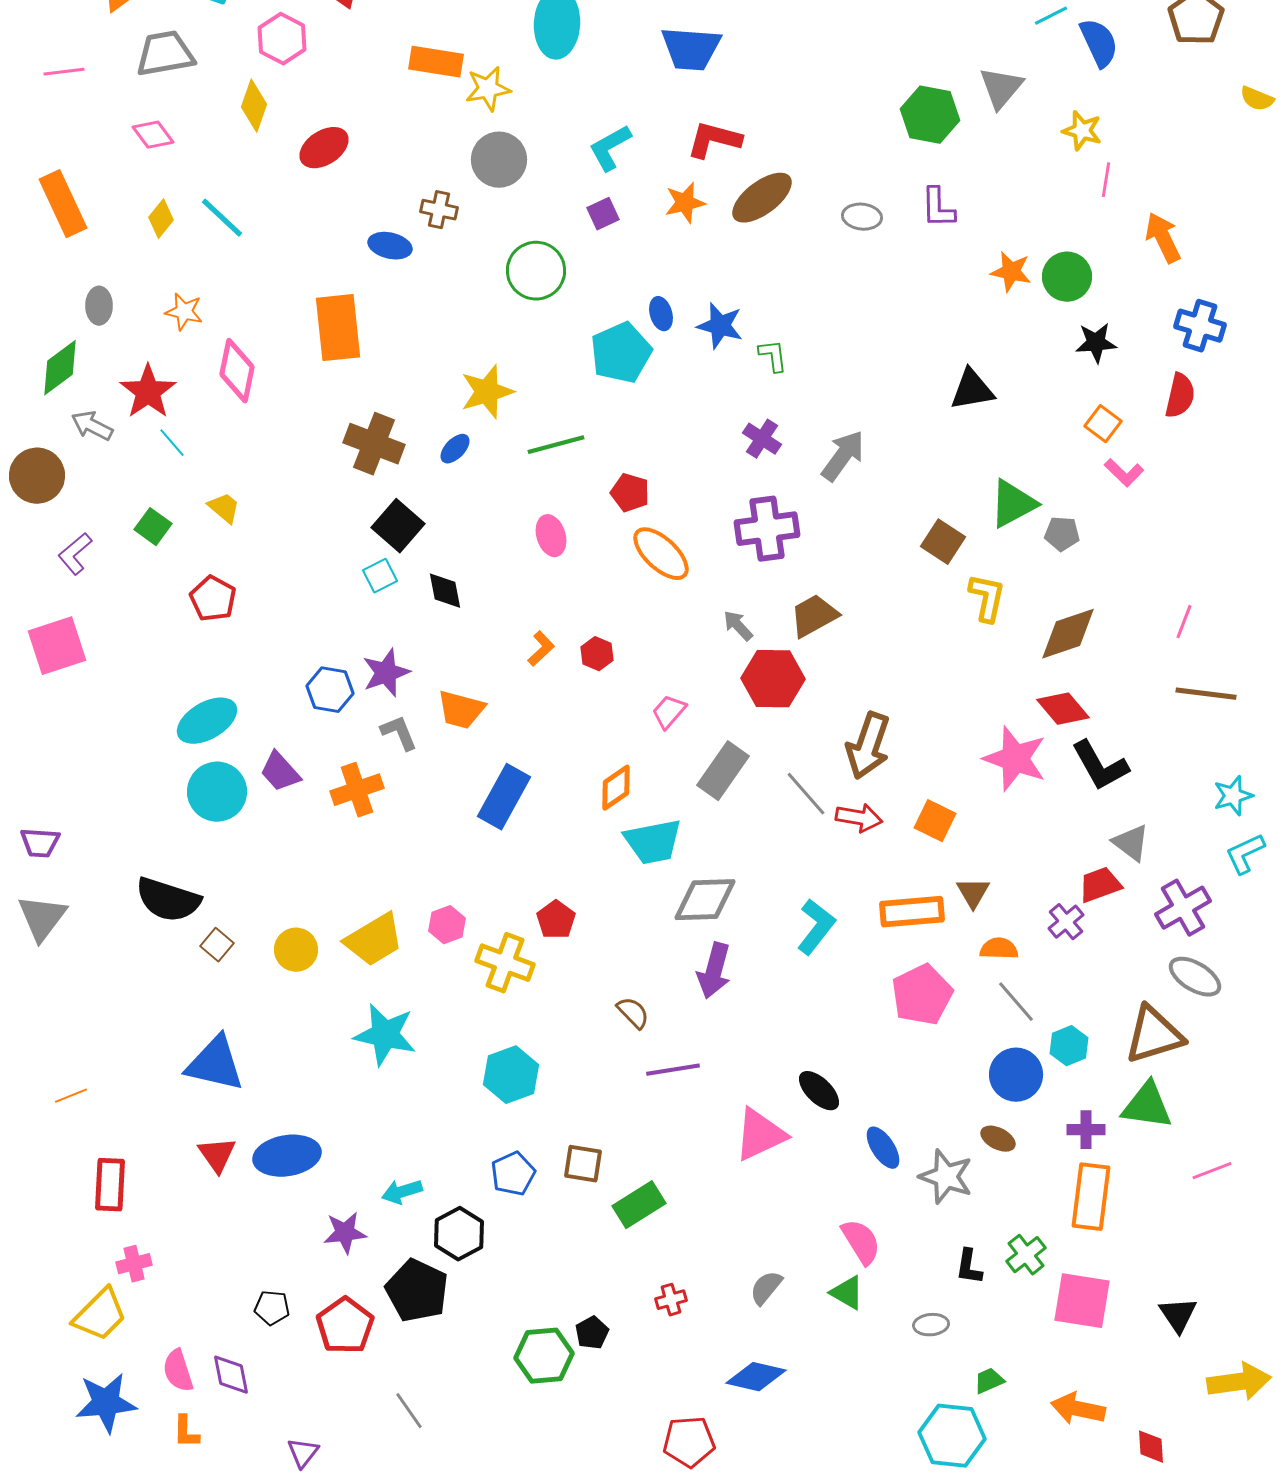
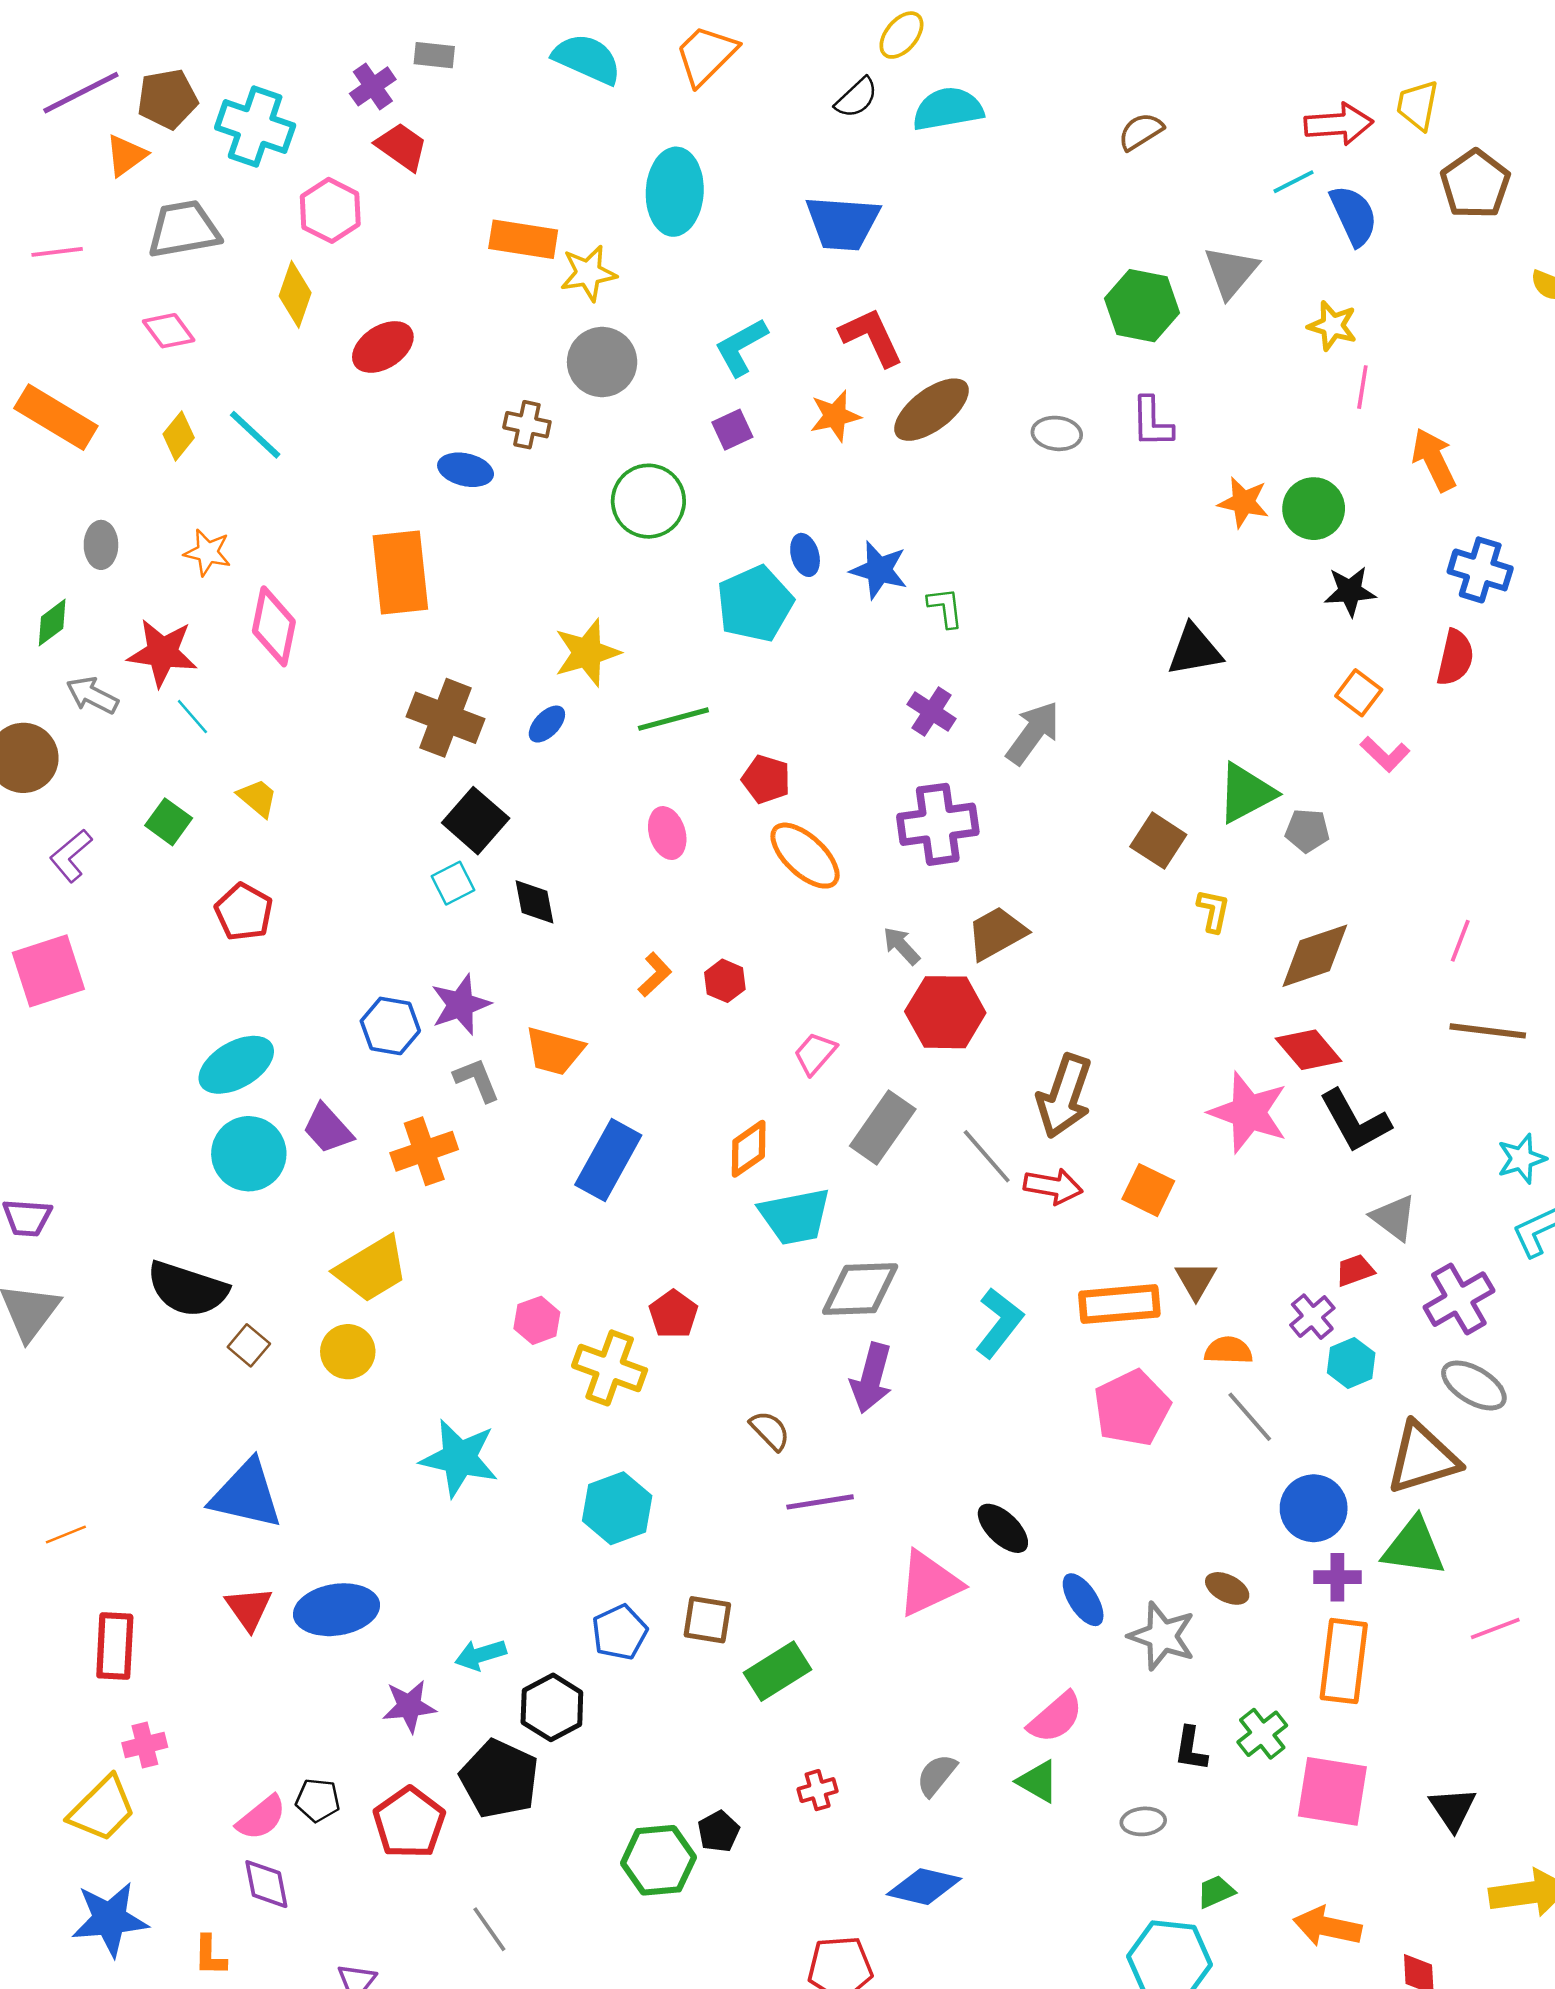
red L-shape: (714, 140) -> (871, 337), turned 50
orange rectangle: (63, 204) -> (56, 417), turned -34
green diamond: (60, 368) -> (52, 623), size x0.7
red star: (148, 392) -> (162, 653), turned -30
yellow L-shape: (987, 598) -> (1213, 911), size x0.7
red trapezoid: (1100, 885) -> (1355, 1270), size x0.7
yellow trapezoid: (374, 940) -> (372, 1269), moved
cyan hexagon: (1069, 1046) -> (1351, 1363), moved
blue circle: (1016, 1075) -> (1314, 1508), moved
pink semicircle: (861, 1242) -> (1056, 1717), turned 81
pink semicircle: (178, 1371) -> (261, 1818), moved, turned -111

